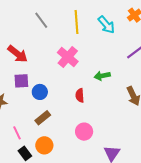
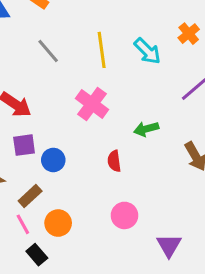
brown rectangle: (43, 118) -> (30, 196), moved
orange circle: (44, 145) -> (58, 223), moved

